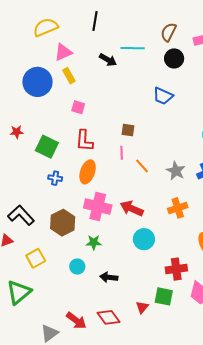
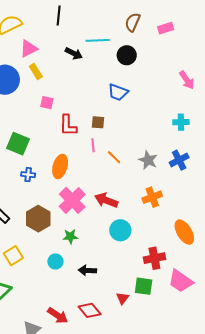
black circle: (174, 58) -> (127, 55), moved
blue trapezoid: (163, 96) -> (118, 92), moved
red L-shape: (84, 141) -> (68, 125), moved
pink cross: (98, 207) -> (72, 200), turned 36

